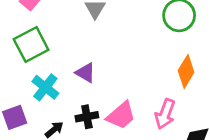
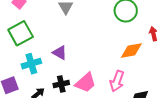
orange diamond: (186, 71) -> (131, 50), turned 50
cyan cross: (45, 87) -> (31, 64), turned 36

